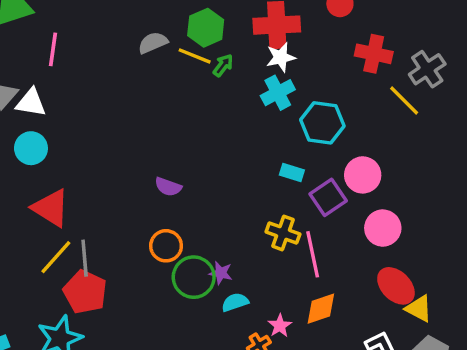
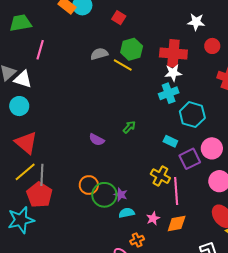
green arrow: (223, 65) -> (129, 127), moved
orange circle: (166, 246) -> (89, 185), moved
pink star: (280, 326) -> (153, 218), moved

